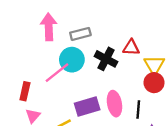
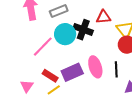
cyan circle: (72, 60) -> (65, 34), moved
red rectangle: (25, 91) -> (50, 76), moved, turned -63

